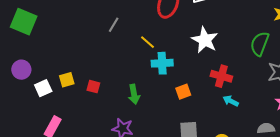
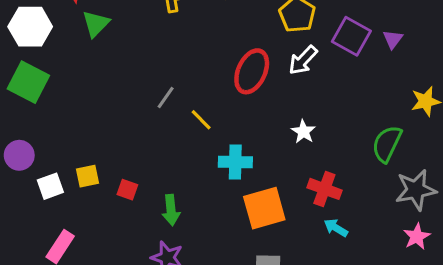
white star: (205, 40) -> (303, 132), size x0.6
yellow line: (148, 42) -> (201, 120), moved
orange square: (183, 92) -> (264, 208), size x1.8
green arrow: (134, 94) -> (171, 210), moved

